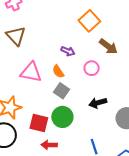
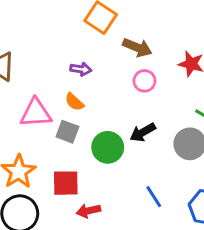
pink circle: (92, 68) -> (144, 81), moved
gray square: (62, 91) -> (67, 132), moved
green circle: (62, 117) -> (108, 147), moved

